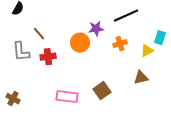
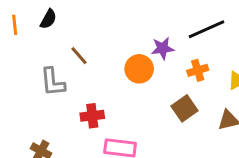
red cross: (48, 57) -> (92, 116), moved
brown square: (102, 91) -> (185, 108), moved

